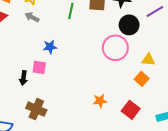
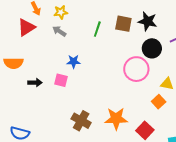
black arrow: (23, 78) -> (35, 83), moved, turned -104
orange star: (100, 101) -> (116, 119), size x1.6
brown cross: (36, 109) -> (81, 121), moved

